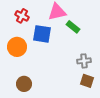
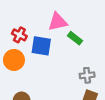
red cross: (22, 16) -> (19, 35), moved

